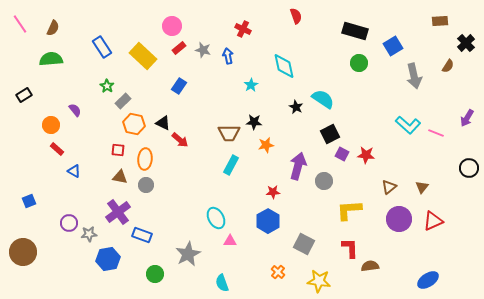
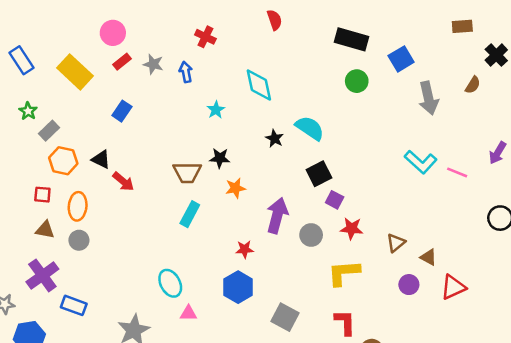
red star: (366, 155) -> (352, 228), moved
brown triangle: (422, 187) -> (428, 257), moved, turned -40
purple circle: (399, 219) -> (409, 285), size x0.6

